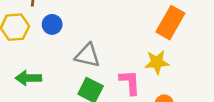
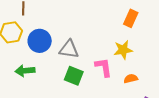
orange rectangle: (170, 23) -> (131, 18), size x0.7
blue circle: (52, 24) -> (40, 41), moved, size x1.5

